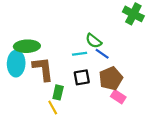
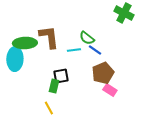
brown L-shape: (43, 69) -> (49, 37), moved
black square: (82, 77) -> (61, 76), moved
yellow line: (53, 108) -> (49, 108), moved

